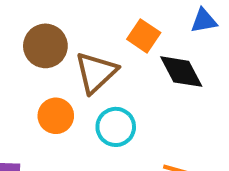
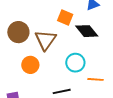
cyan circle: (116, 127) -> (75, 63), moved

